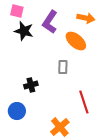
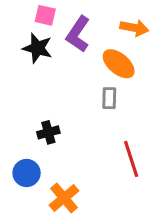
pink square: (17, 11) -> (45, 15), moved
gray rectangle: (63, 67) -> (109, 98), moved
orange cross: (60, 127) -> (64, 198), moved

